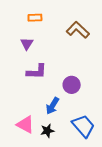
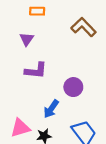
pink triangle: (25, 125) -> (20, 128), turned -48

